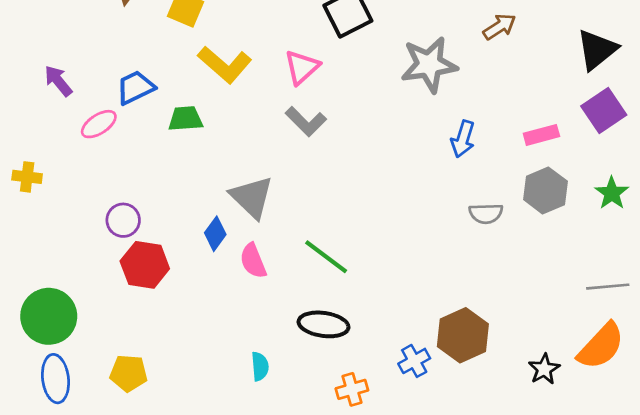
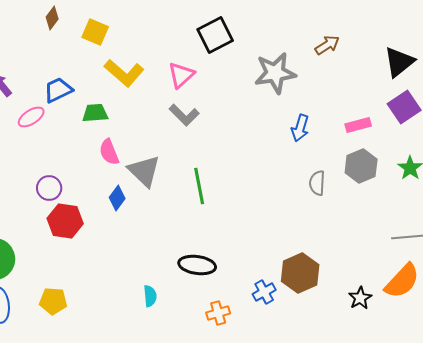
gray semicircle: (486, 213) -> (317, 183), turned 95
green line: (326, 257) -> (199, 186), moved, turned 42
pink semicircle: (253, 261) -> (109, 152), moved

